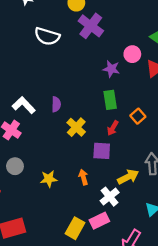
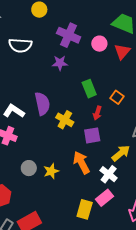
purple cross: (91, 26) -> (69, 35), moved
purple star: (111, 69) -> (60, 63), moved
purple semicircle: (56, 104) -> (42, 104), size x1.6
gray circle: (15, 166) -> (29, 168), moved
orange arrow: (83, 177) -> (81, 163), size x1.6

